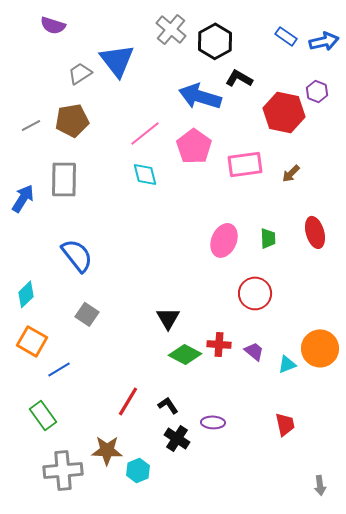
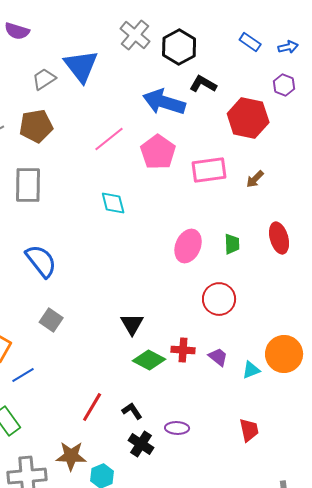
blue arrow: (324, 41) -> (288, 47), size x0.7
purple hexagon: (317, 91) -> (284, 85), moved
cyan diamond: (145, 174) -> (113, 203), moved

